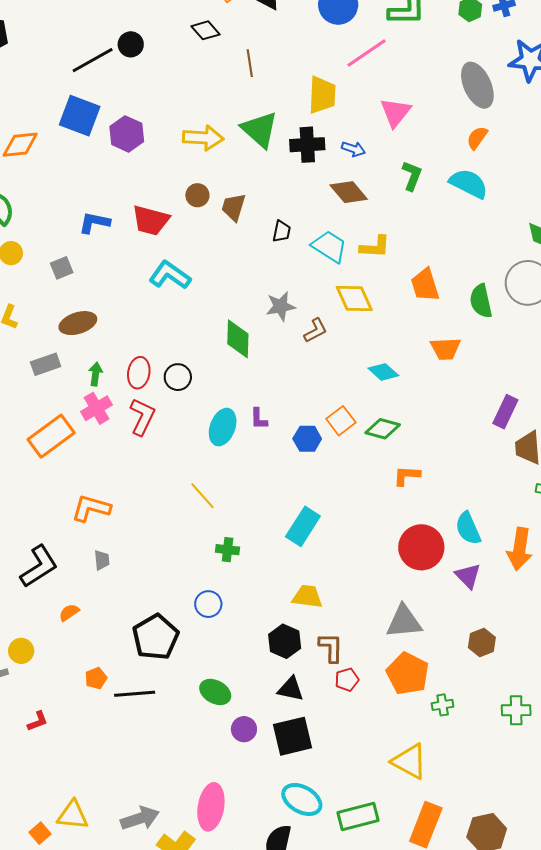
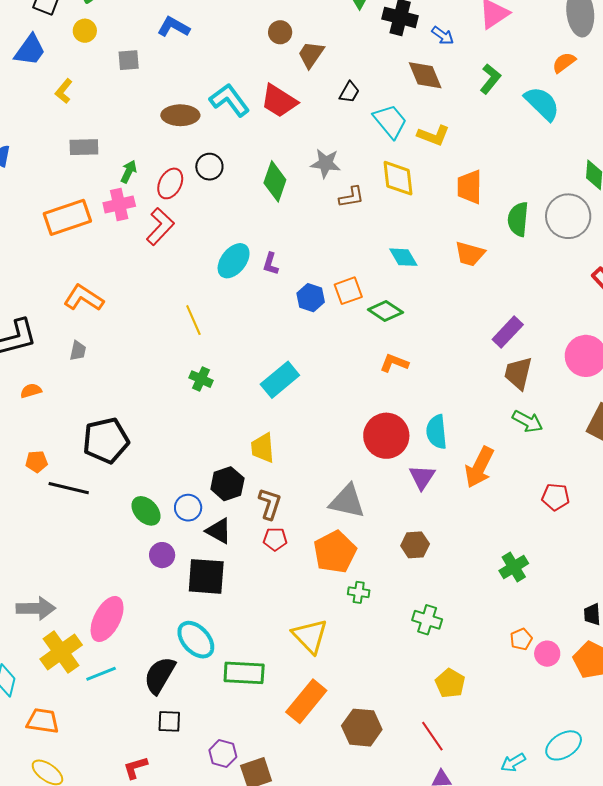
red trapezoid: (151, 220) -> (279, 101), moved
brown ellipse: (78, 323) -> (180, 115), moved
black circle: (178, 377) -> (209, 167), moved
yellow trapezoid: (307, 597) -> (263, 448), turned -120
blue circle: (208, 604) -> (188, 508), moved

